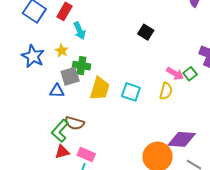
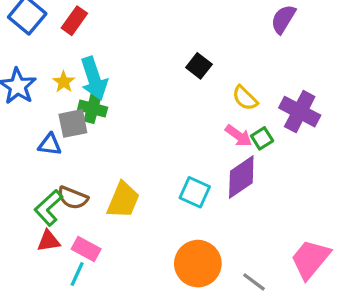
cyan arrow: (80, 31) -> (94, 79), moved, size x1.5
yellow trapezoid: (100, 89) -> (123, 200), moved
yellow semicircle: (166, 91) -> (245, 98), moved, turned 114
cyan square: (131, 92) -> (195, 192), moved
purple diamond: (182, 139) -> (241, 177), moved, turned -44

